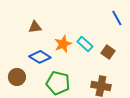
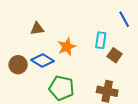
cyan rectangle: (85, 44) -> (101, 40), moved, turned 56
brown circle: (17, 77) -> (18, 65), moved

